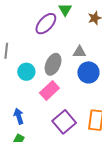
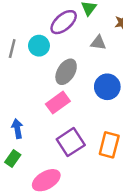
gray triangle: (79, 52) -> (98, 43), moved
cyan circle: (26, 72) -> (39, 46), moved

